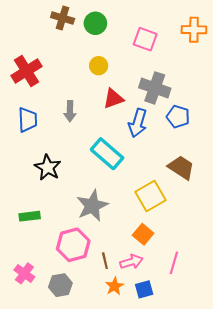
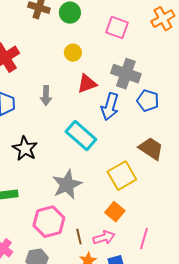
orange cross: (194, 30) -> (163, 19), turned -30

